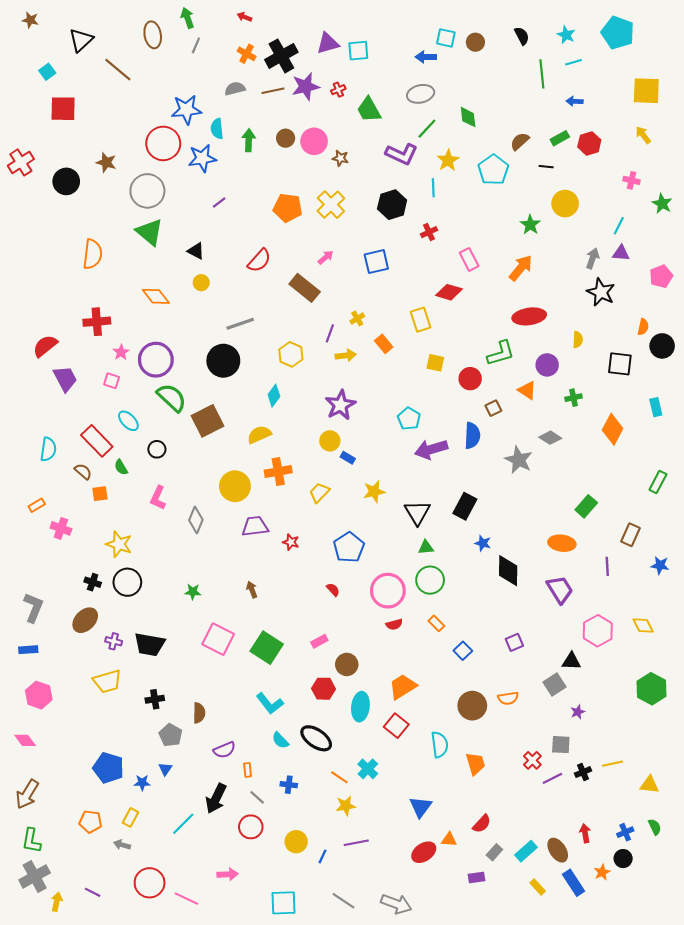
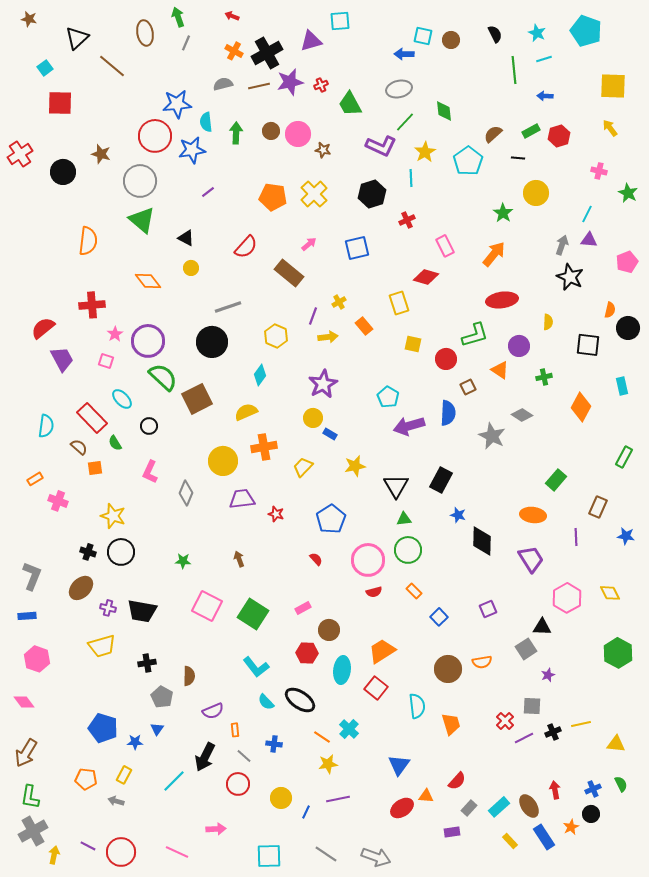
cyan square: (358, 51) -> (340, 21), moved
red circle: (150, 883) -> (121, 852), moved

